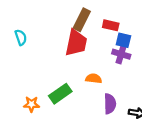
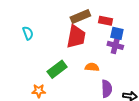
brown rectangle: (82, 20) -> (80, 16), turned 42
green rectangle: (60, 94) -> (57, 69), moved

